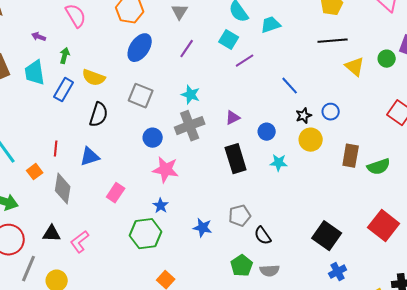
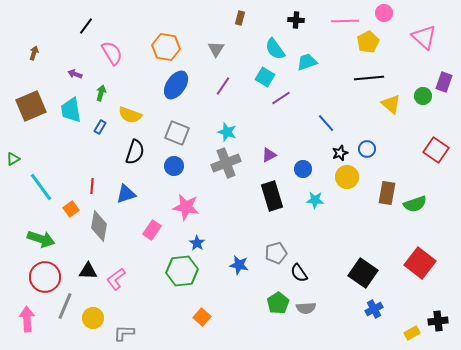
blue rectangle: (64, 90) -> (100, 127), size x0.6
blue circle: (153, 138) -> (174, 166), moved
pink star: (166, 170) -> (186, 207), moved

